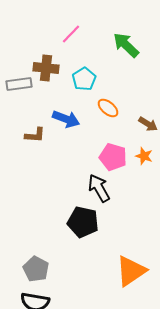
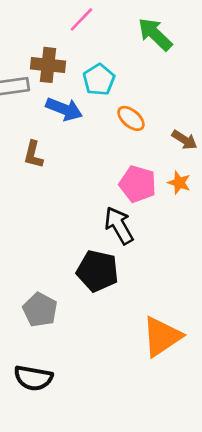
blue arrow: (66, 119) -> (64, 109), moved
brown L-shape: (35, 135) -> (33, 155), turned 100
gray pentagon: (36, 269) -> (40, 310), moved

